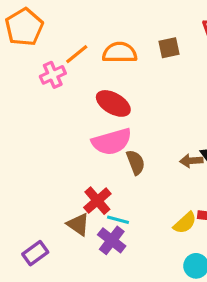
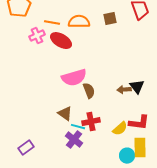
orange line: (77, 54) -> (52, 23), turned 49
red ellipse: (113, 103) -> (61, 41), moved
red cross: (97, 201) -> (91, 122), moved, turned 30
brown triangle: (78, 224) -> (65, 114), moved

